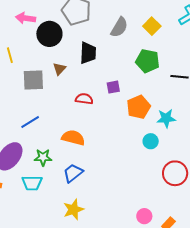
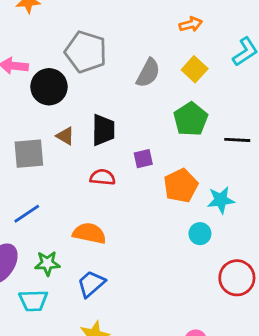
black trapezoid: (88, 53) -> (103, 130), moved
green pentagon: (148, 61) -> (191, 119), turned 30
brown triangle: (59, 69) -> (65, 136), turned -40

